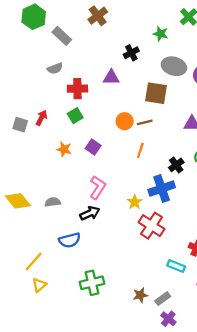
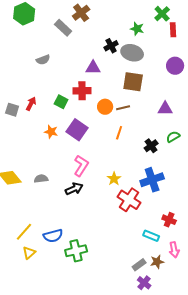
gray rectangle: (62, 36) -> (63, 28), moved
gray ellipse: (174, 66) -> (132, 53), moved
red cross: (77, 89) -> (82, 91), moved
green square: (75, 116) -> (61, 102), turned -32
purple square: (93, 147) -> (77, 130), size x1.5
blue cross: (162, 189) -> (152, 180), moved
blue semicircle: (70, 240) -> (53, 236), moved
brown star: (140, 295) -> (157, 262), moved

